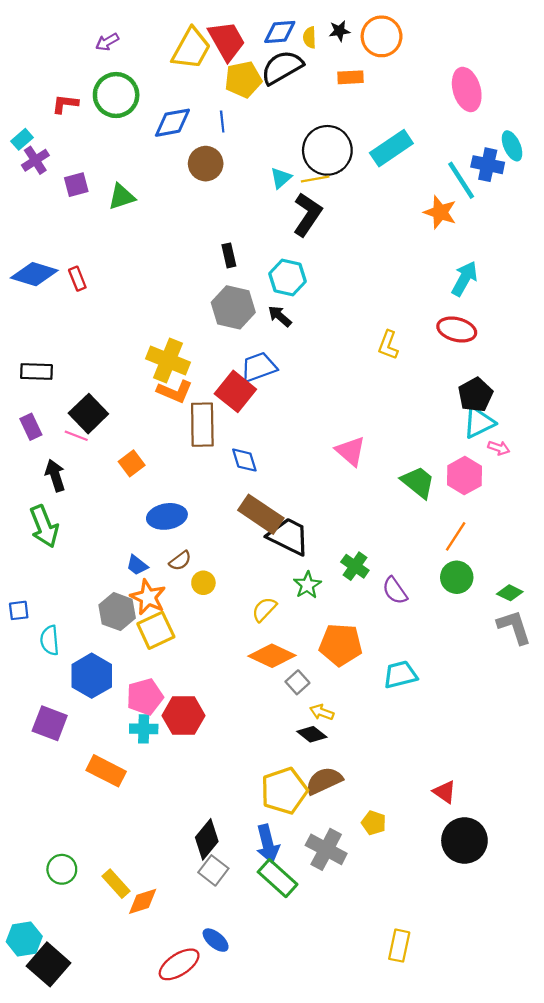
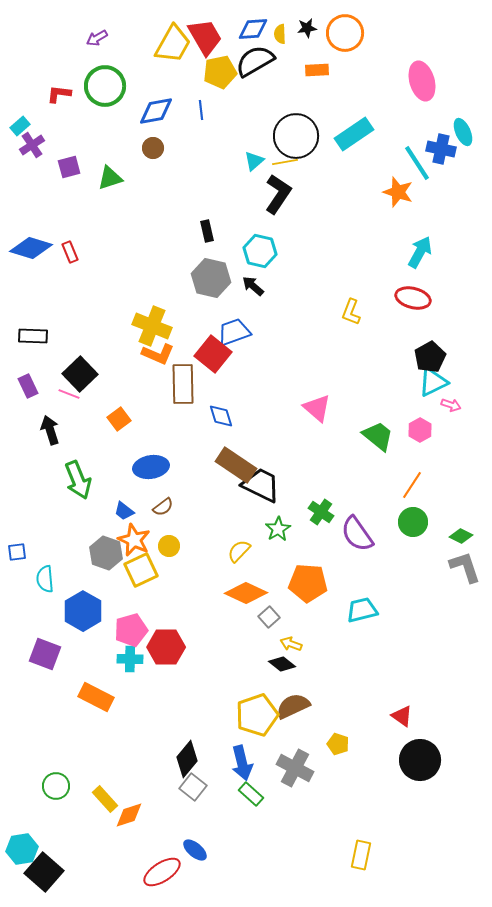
brown circle: (206, 164) -> (153, 148), moved, size x0.7
pink hexagon: (464, 476) -> (420, 430), size x0.7
green arrow: (44, 526) -> (78, 480), moved
yellow circle: (203, 583) -> (169, 546), moved
purple semicircle: (395, 591) -> (357, 534), size x1.4
green rectangle: (278, 878) -> (251, 794), size x0.7

